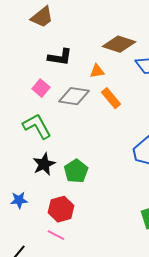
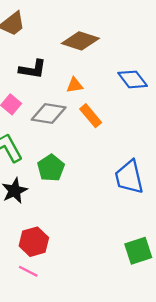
brown diamond: (119, 44) -> (80, 41), moved
green pentagon: (76, 171) -> (51, 168), moved

